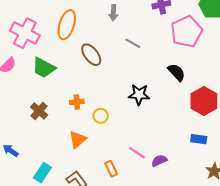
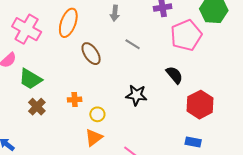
green trapezoid: (44, 68) -> (30, 79), moved
orange triangle: (78, 140) -> (94, 138), moved

